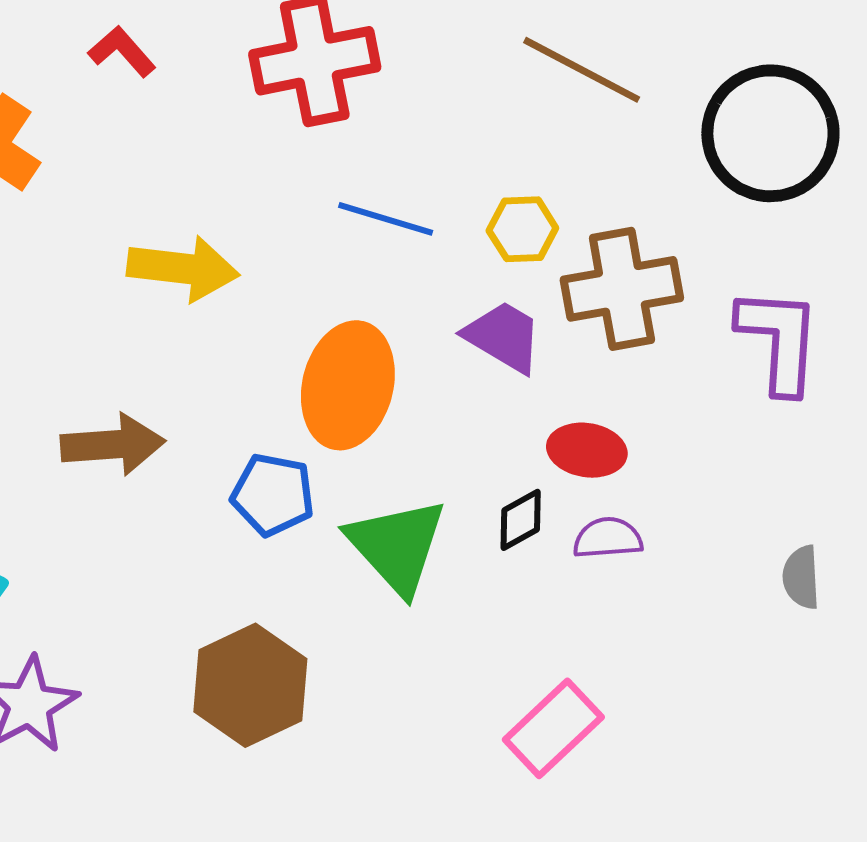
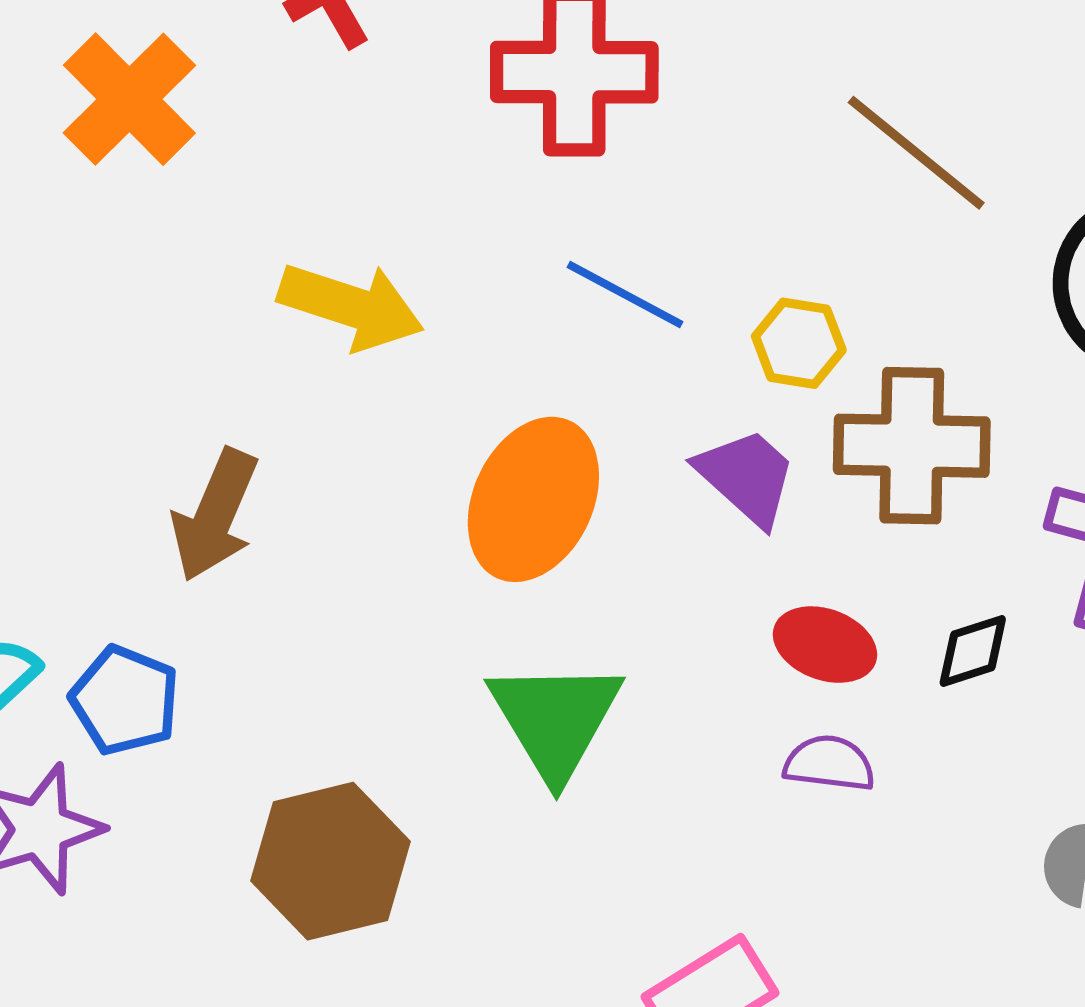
brown arrow: (113, 445) -> (215, 515), turned 106
blue pentagon: (273, 495) -> (125, 700), moved
black diamond: (521, 520) -> (973, 651), moved

